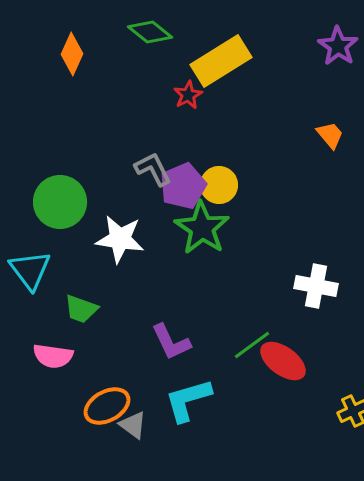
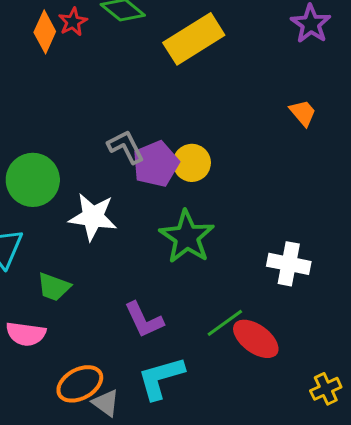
red star: (188, 95) -> (73, 22), moved
green star: (202, 228) -> (187, 237), moved

